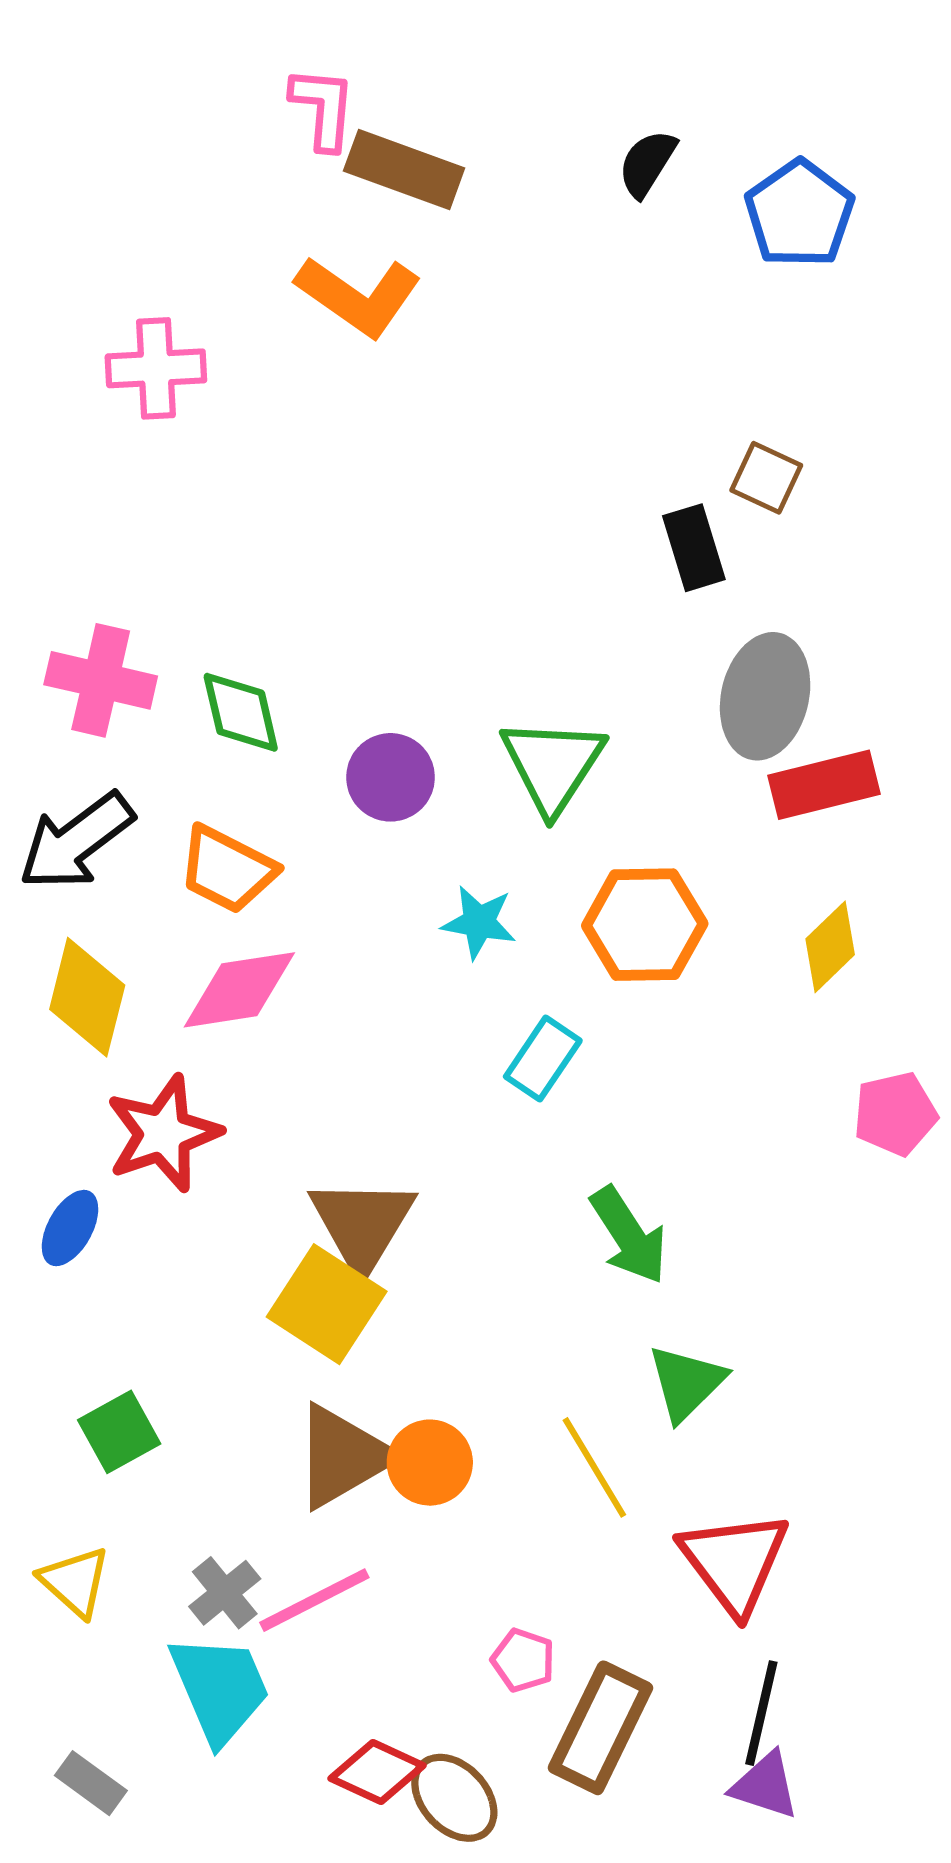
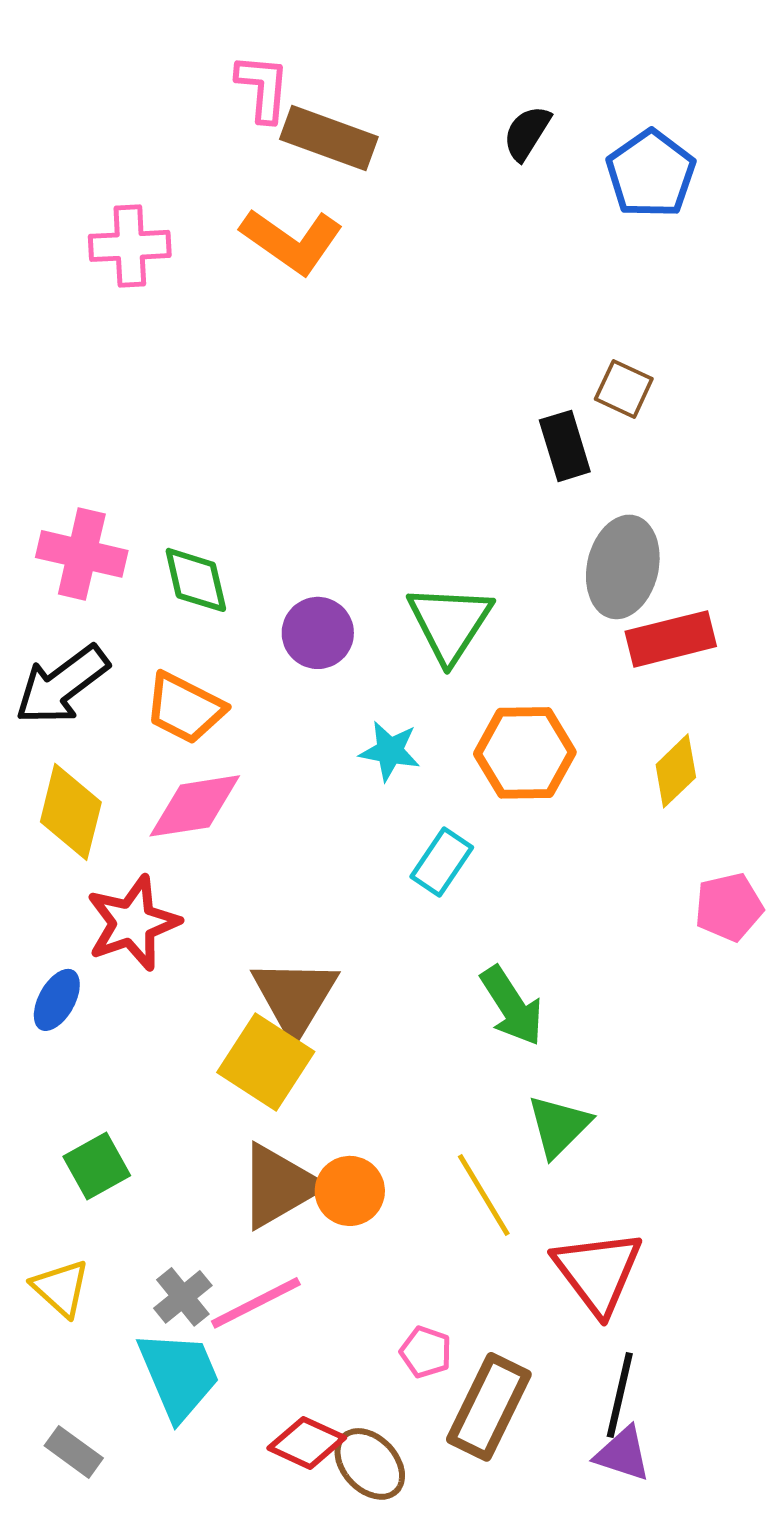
pink cross: (156, 368) -> (130, 246), moved

